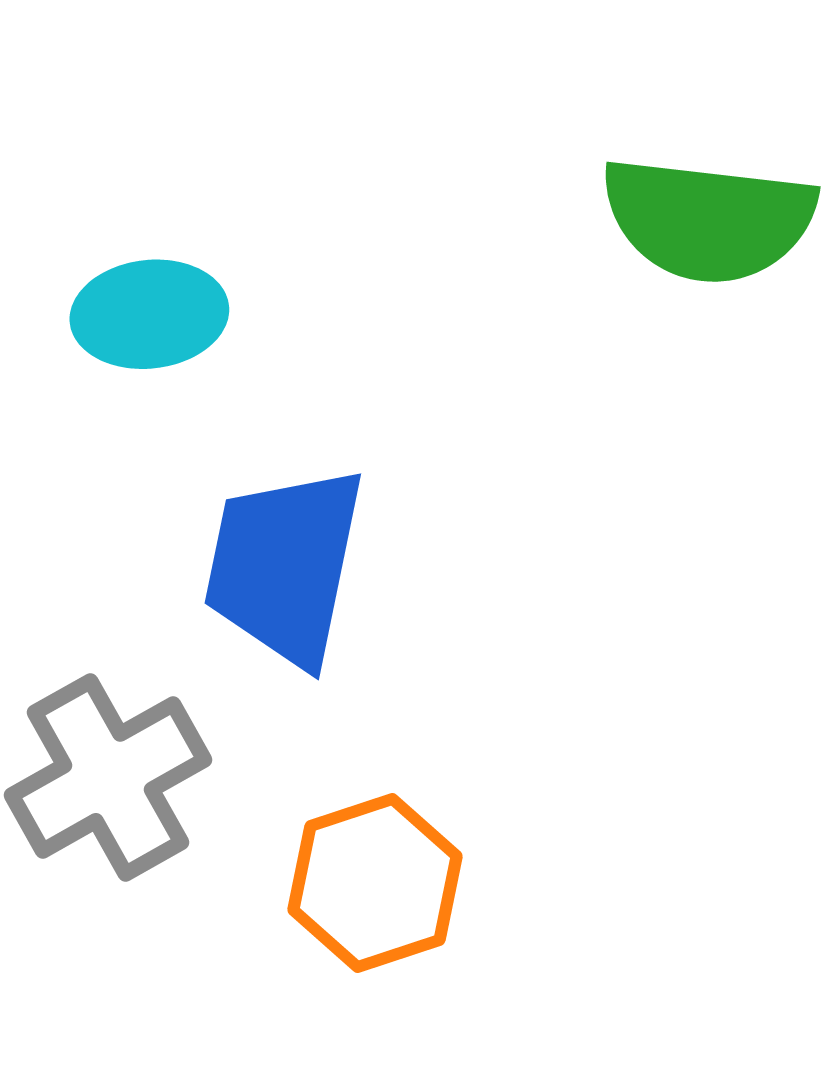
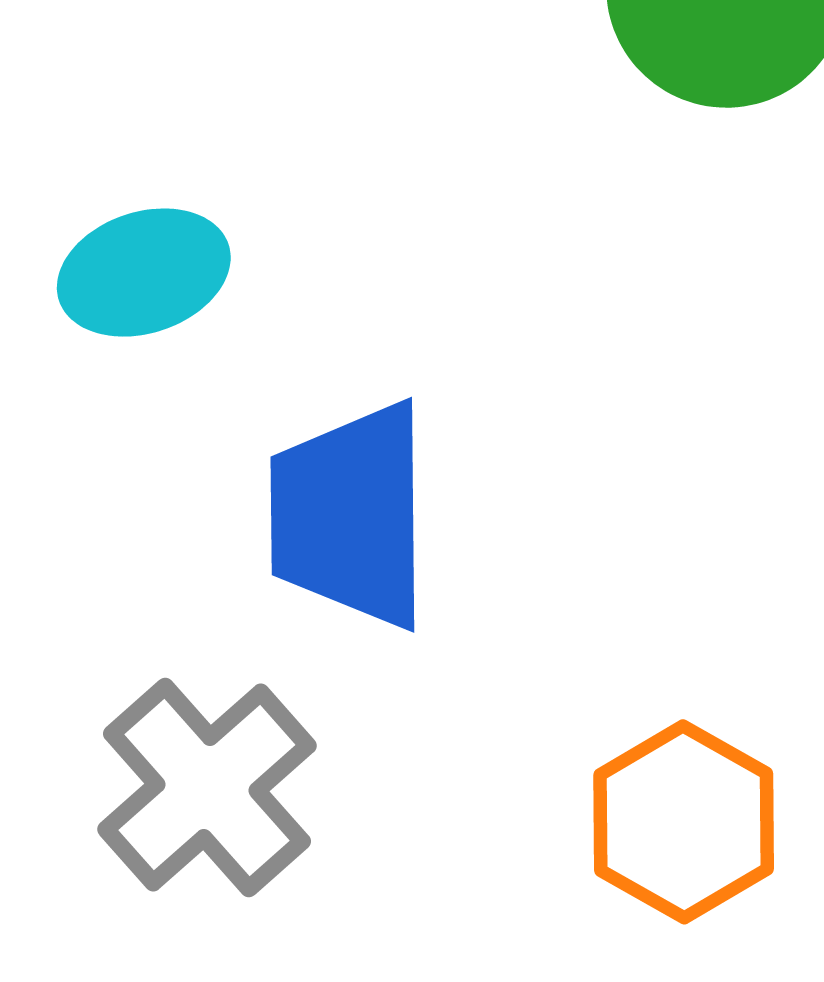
orange hexagon: (375, 883) -> (684, 822), moved

